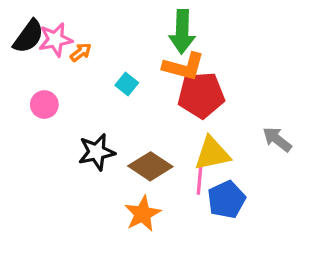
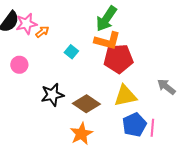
green arrow: (182, 32) -> (106, 19), turned 32
pink line: (200, 181) -> (152, 128), moved

